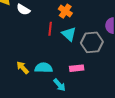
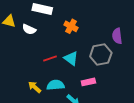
red line: (50, 29) -> (50, 58), moved, turned 72
cyan triangle: (69, 34) -> (71, 58), moved

